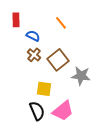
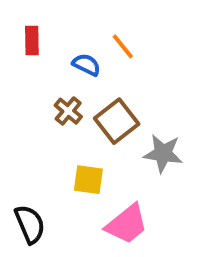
blue semicircle: (33, 36) -> (86, 65), moved
black semicircle: (37, 111) -> (30, 224), moved

